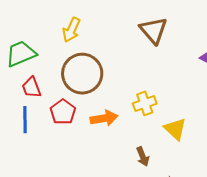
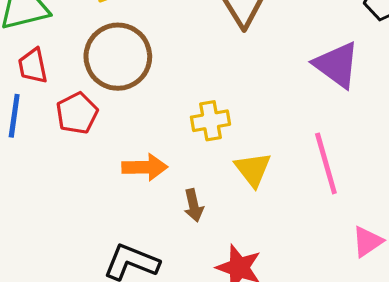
orange arrow: (104, 118) -> (145, 167), moved

